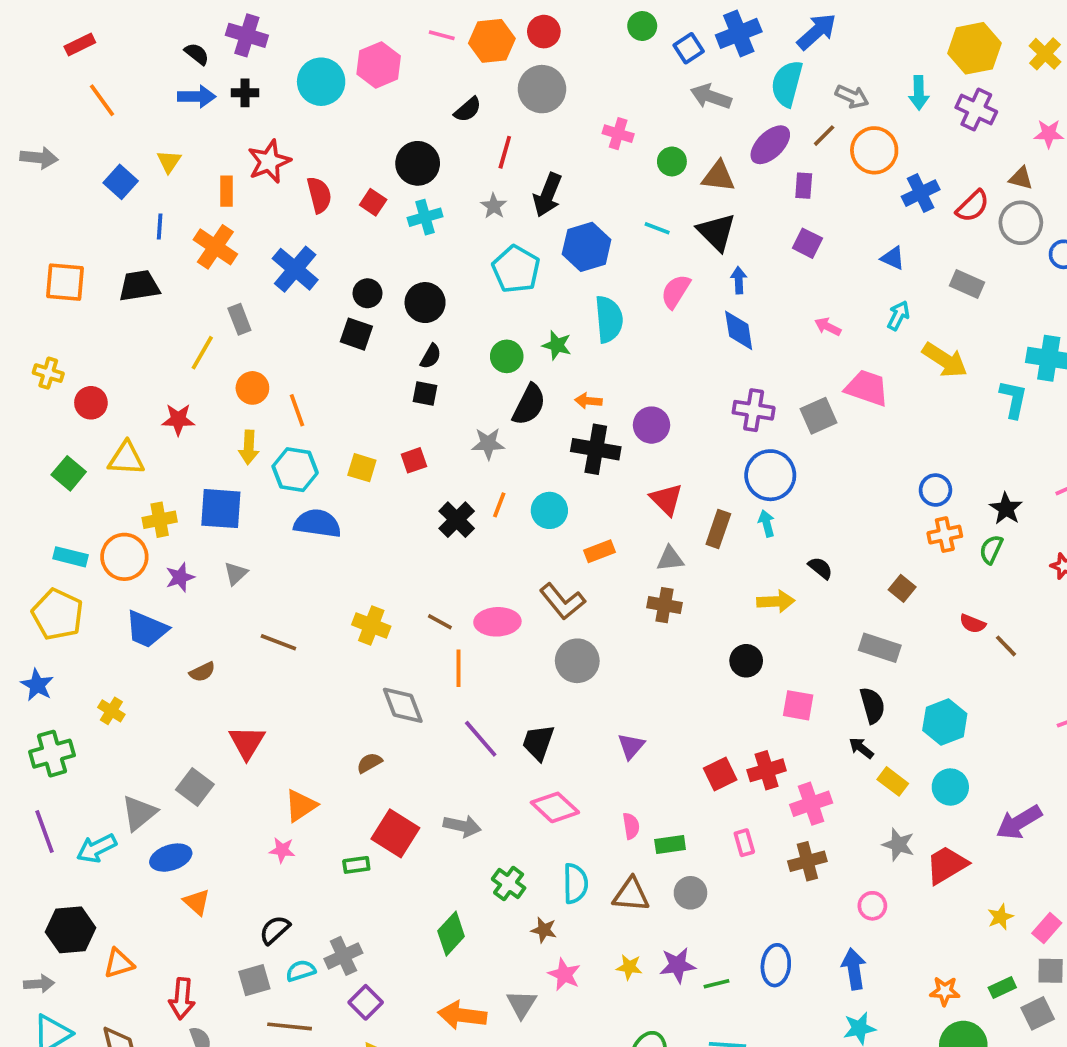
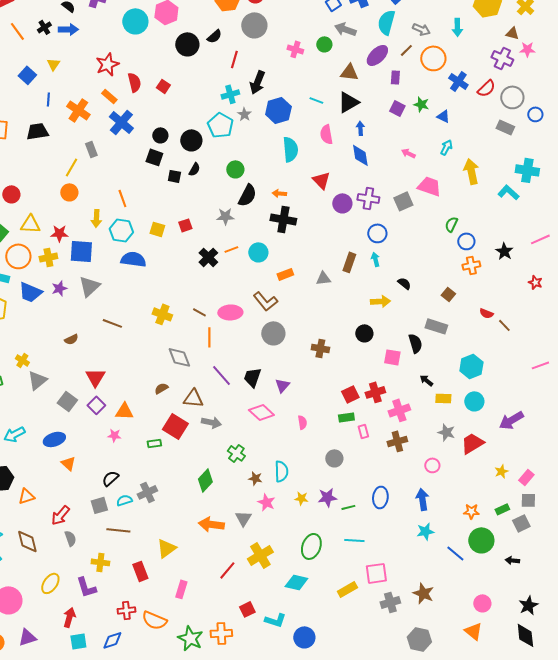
black cross: (245, 93) -> (44, 27), moved, turned -32
purple cross: (976, 110) -> (502, 58), moved
green circle: (672, 161) -> (324, 44), moved
black circle: (418, 163) -> (187, 44), moved
brown triangle: (1021, 178) -> (512, 33), moved
orange rectangle: (226, 191) -> (109, 96), moved, turned -49
blue cross: (921, 193) -> (458, 81), turned -30
gray star: (494, 206) -> (244, 114), moved
cyan cross: (425, 217) -> (230, 94), moved
black triangle: (716, 232) -> (348, 102), turned 45
cyan pentagon: (516, 269) -> (220, 125), moved
gray rectangle: (967, 284) -> (505, 127), moved
pink semicircle: (676, 291) -> (326, 134), turned -42
green star: (557, 345) -> (421, 104), moved
yellow arrow: (945, 360) -> (471, 171), turned -135
orange circle: (252, 388) -> (69, 192), moved
black square: (425, 393) -> (174, 176), moved
cyan L-shape: (1013, 399) -> (508, 192), turned -60
red star: (178, 419) -> (59, 233), moved
purple circle: (651, 425) -> (342, 203), moved
blue circle: (770, 475) -> (377, 233), size x0.7
red triangle: (666, 499) -> (321, 180), moved
orange line: (499, 505) -> (231, 249), turned 48
green semicircle: (991, 549) -> (451, 224), moved
orange circle: (124, 557) -> (18, 256), moved
gray triangle: (236, 574) -> (89, 286), size x1.6
brown cross: (664, 605) -> (320, 348), moved
blue trapezoid: (147, 629) -> (30, 292), moved
black semicircle: (872, 705) -> (415, 343), moved
purple triangle: (631, 746) -> (282, 385), moved
yellow rectangle: (893, 781) -> (443, 398), turned -35
orange triangle: (301, 806) -> (124, 411), turned 36
gray triangle: (139, 813) -> (37, 380), moved
green rectangle: (670, 845) -> (346, 417), moved
cyan semicircle: (575, 884) -> (281, 471), moved
brown triangle: (631, 895) -> (193, 398), moved
red arrow: (182, 999) -> (60, 515), turned 35
purple square: (366, 1002) -> (96, 405), moved

